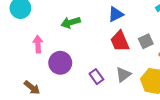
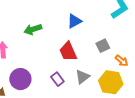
red trapezoid: (120, 41) -> (68, 52), moved
purple circle: (60, 63) -> (20, 79), moved

